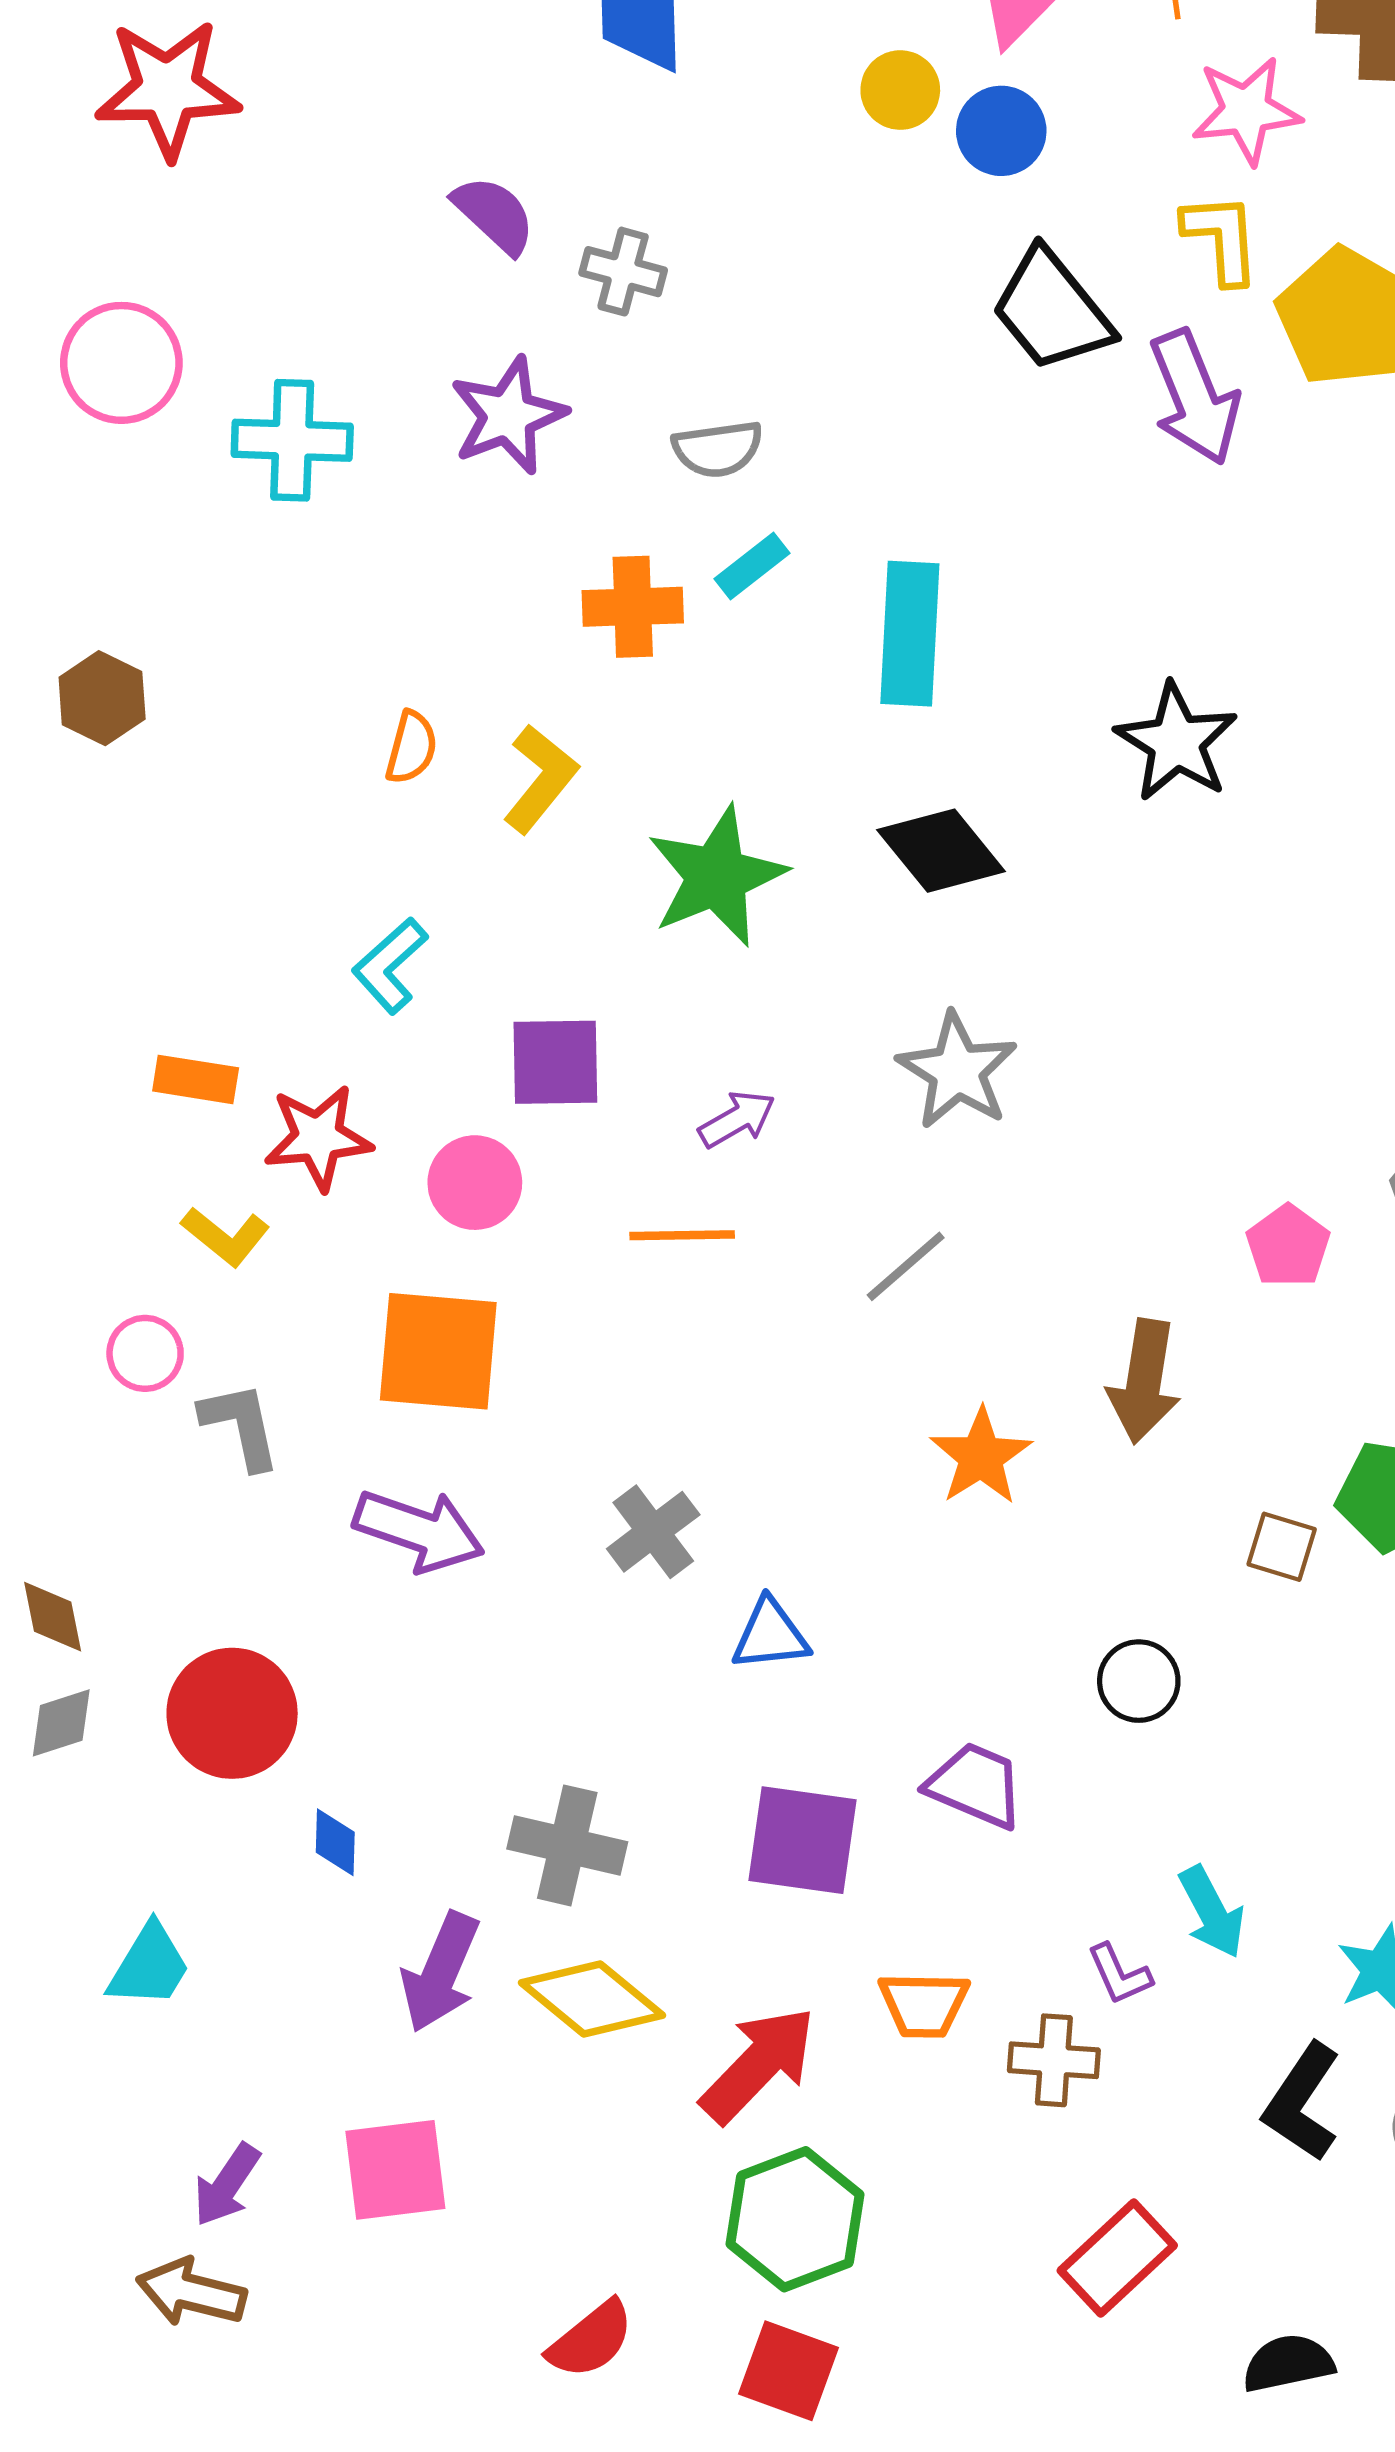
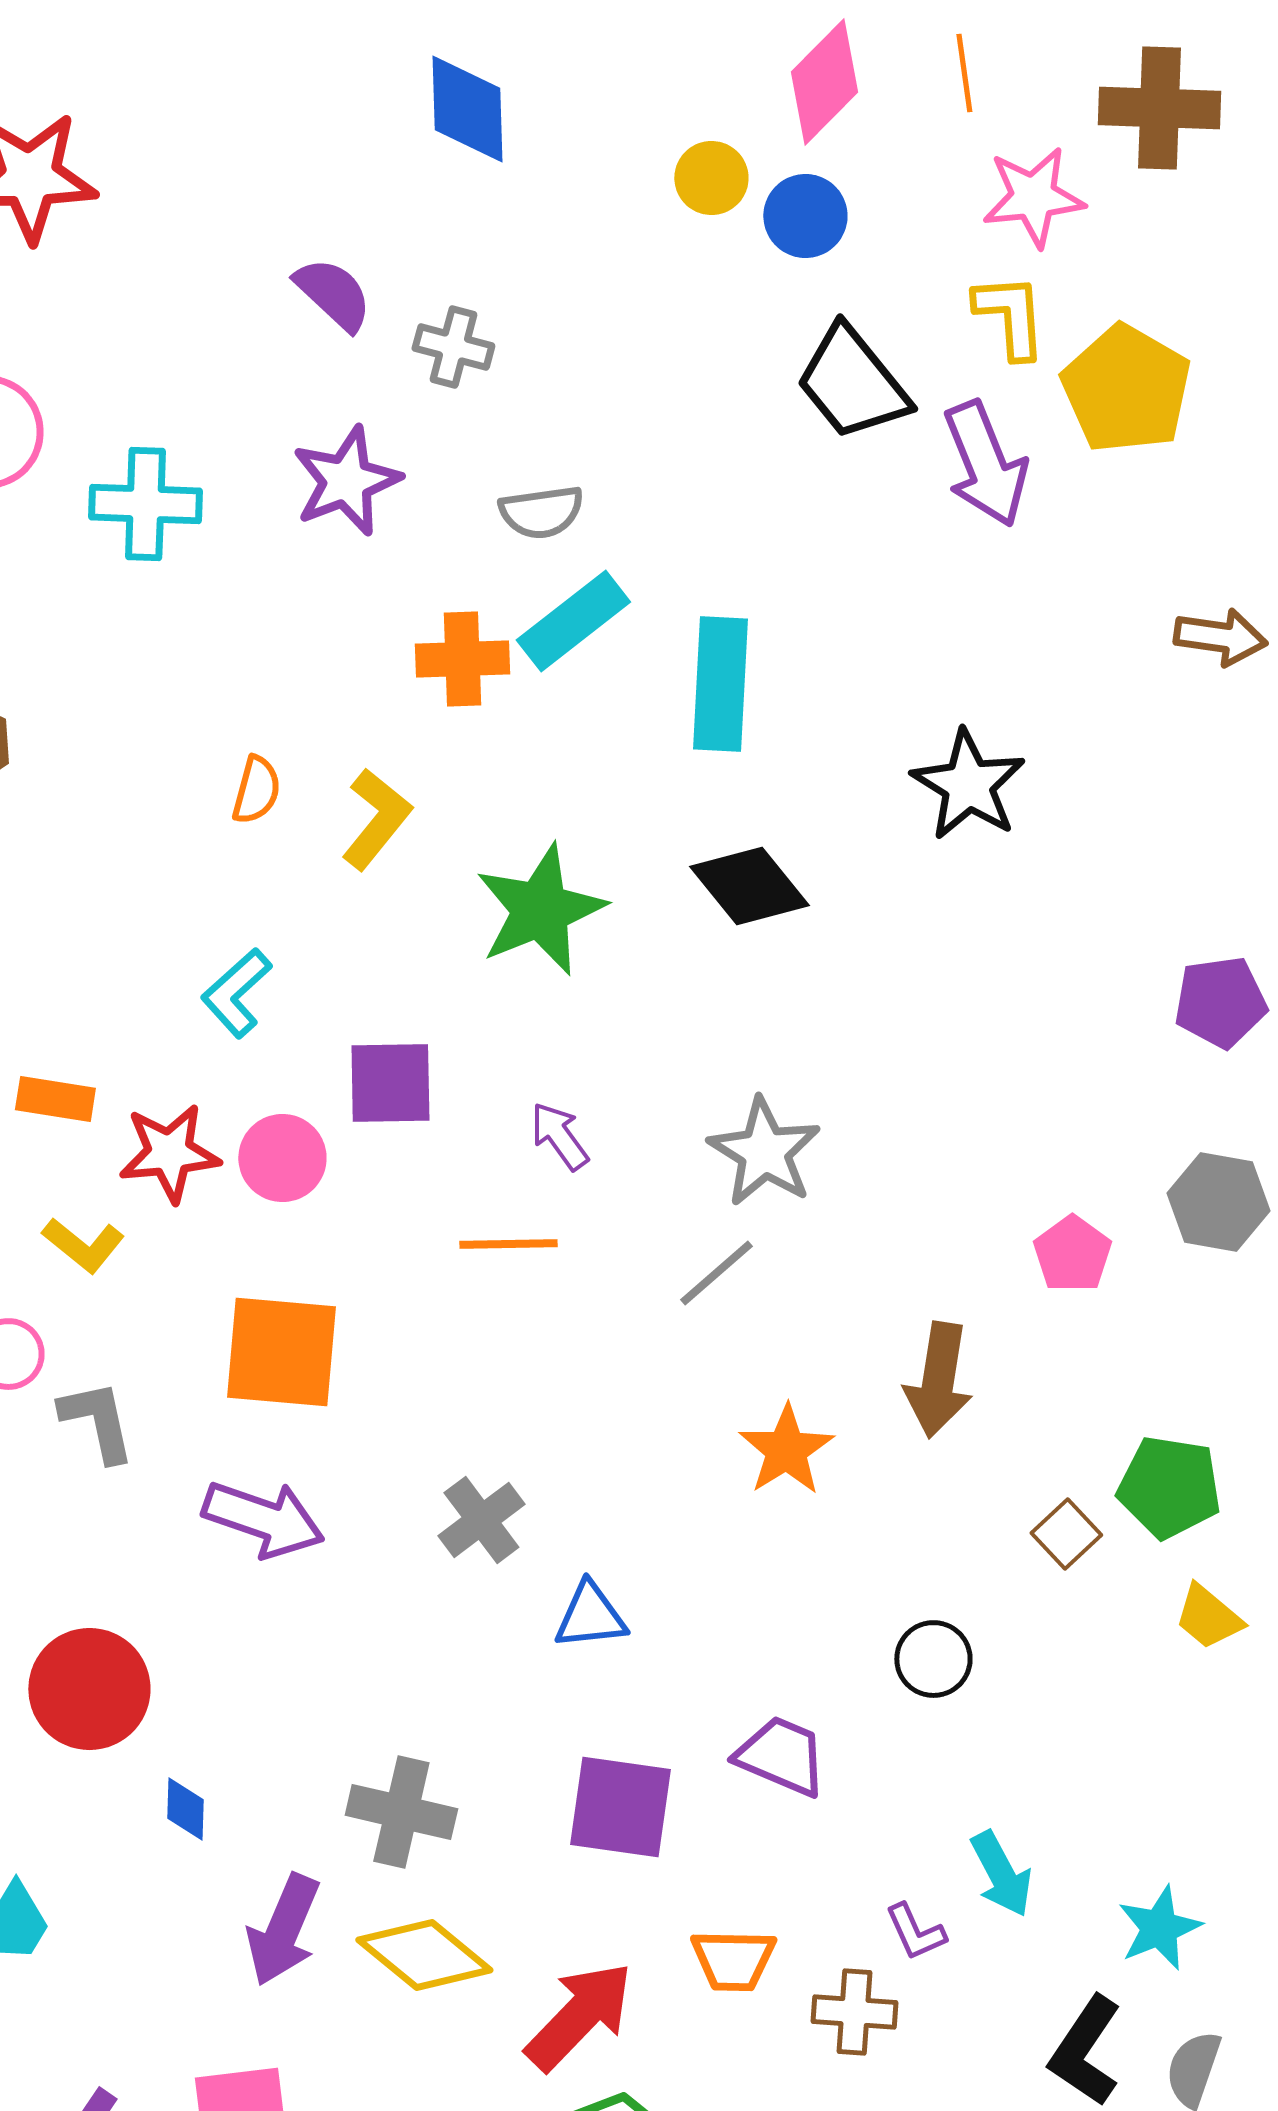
cyan rectangle: (752, 566) -> (573, 621), size x1.6
gray star: (957, 1071) -> (764, 1152), moved
purple arrow: (737, 1119) -> (559, 1136), turned -96
pink circle: (475, 1183) -> (282, 1158), moved
brown square: (1282, 1547) -> (1066, 1534), turned 30

